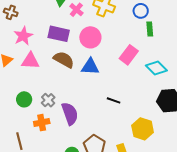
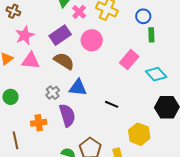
purple rectangle: (59, 34) -> (60, 35), turned -50
blue triangle: (90, 67) -> (78, 88), moved
green circle: (24, 99) -> (10, 97), moved
gray cross: (48, 100) -> (53, 93), moved

